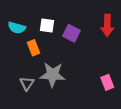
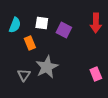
cyan semicircle: (17, 28) -> (15, 25), turned -84
gray star: (53, 75) -> (47, 67), turned -30

